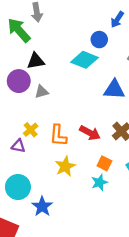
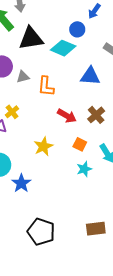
black triangle: (36, 61) -> (31, 38), moved, size x1.5
orange L-shape: (58, 135) -> (46, 86), moved
cyan star: (99, 182) -> (84, 169), moved

